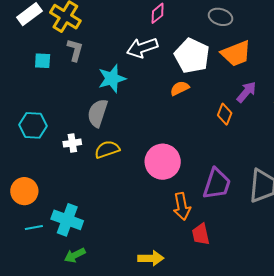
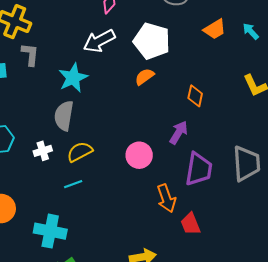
orange trapezoid: (236, 54) -> (215, 29), moved, size x0.7
purple arrow: (247, 92) -> (179, 133), moved
pink circle: (163, 162) -> (139, 155), size x0.7
cyan line: (34, 228) -> (73, 184), moved

